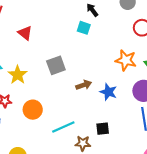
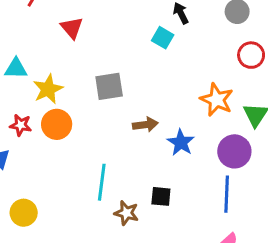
orange circle: (33, 110) -> (57, 124), moved
cyan line: (63, 127) -> (102, 182), turned -70

